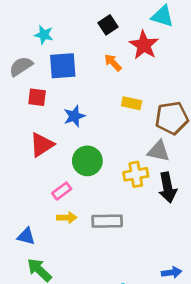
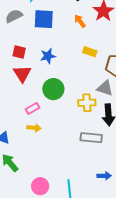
red square: (37, 97) -> (19, 52), moved
red triangle: (42, 145) -> (22, 74), turned -36
gray rectangle: (107, 221) -> (91, 138), moved

